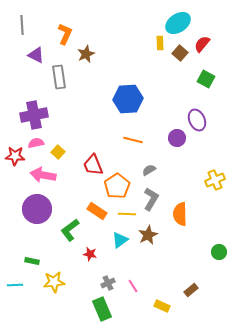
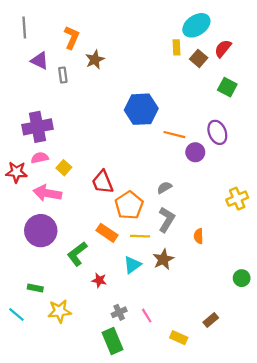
gray rectangle: (59, 77) -> (63, 75), moved, size x0.6
orange line: (133, 140) -> (174, 135), moved
orange semicircle: (180, 214) -> (199, 236), size x0.6
cyan line: (15, 285) -> (16, 315), turned 42

